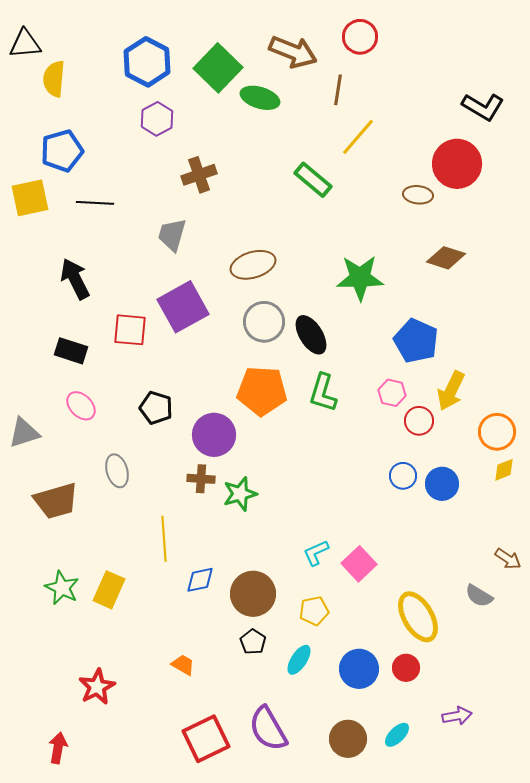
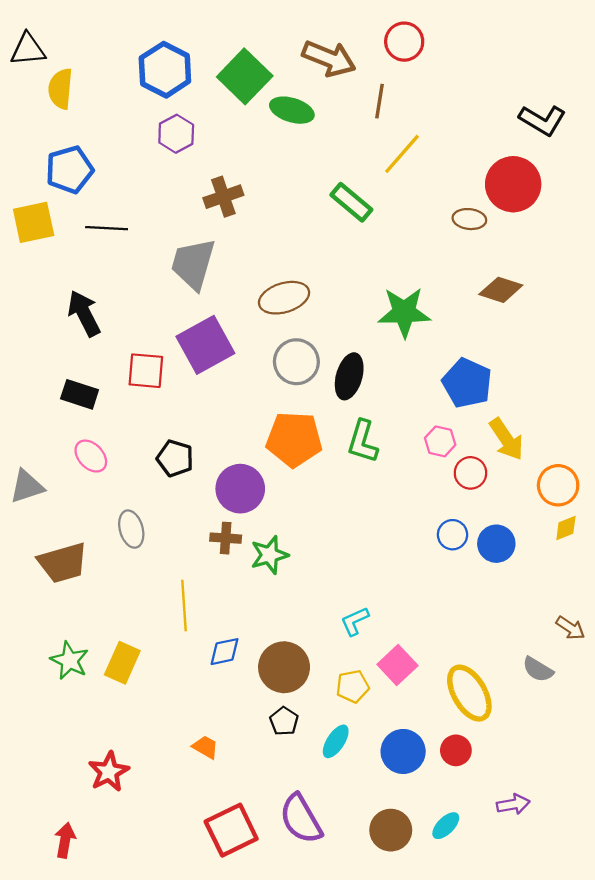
gray trapezoid: (172, 235) -> (193, 264), size x1.4
black ellipse: (311, 335) -> (349, 376), turned 48
yellow arrow: (451, 391) -> (506, 439), turned -60
pink square: (359, 564) -> (397, 665), moved

